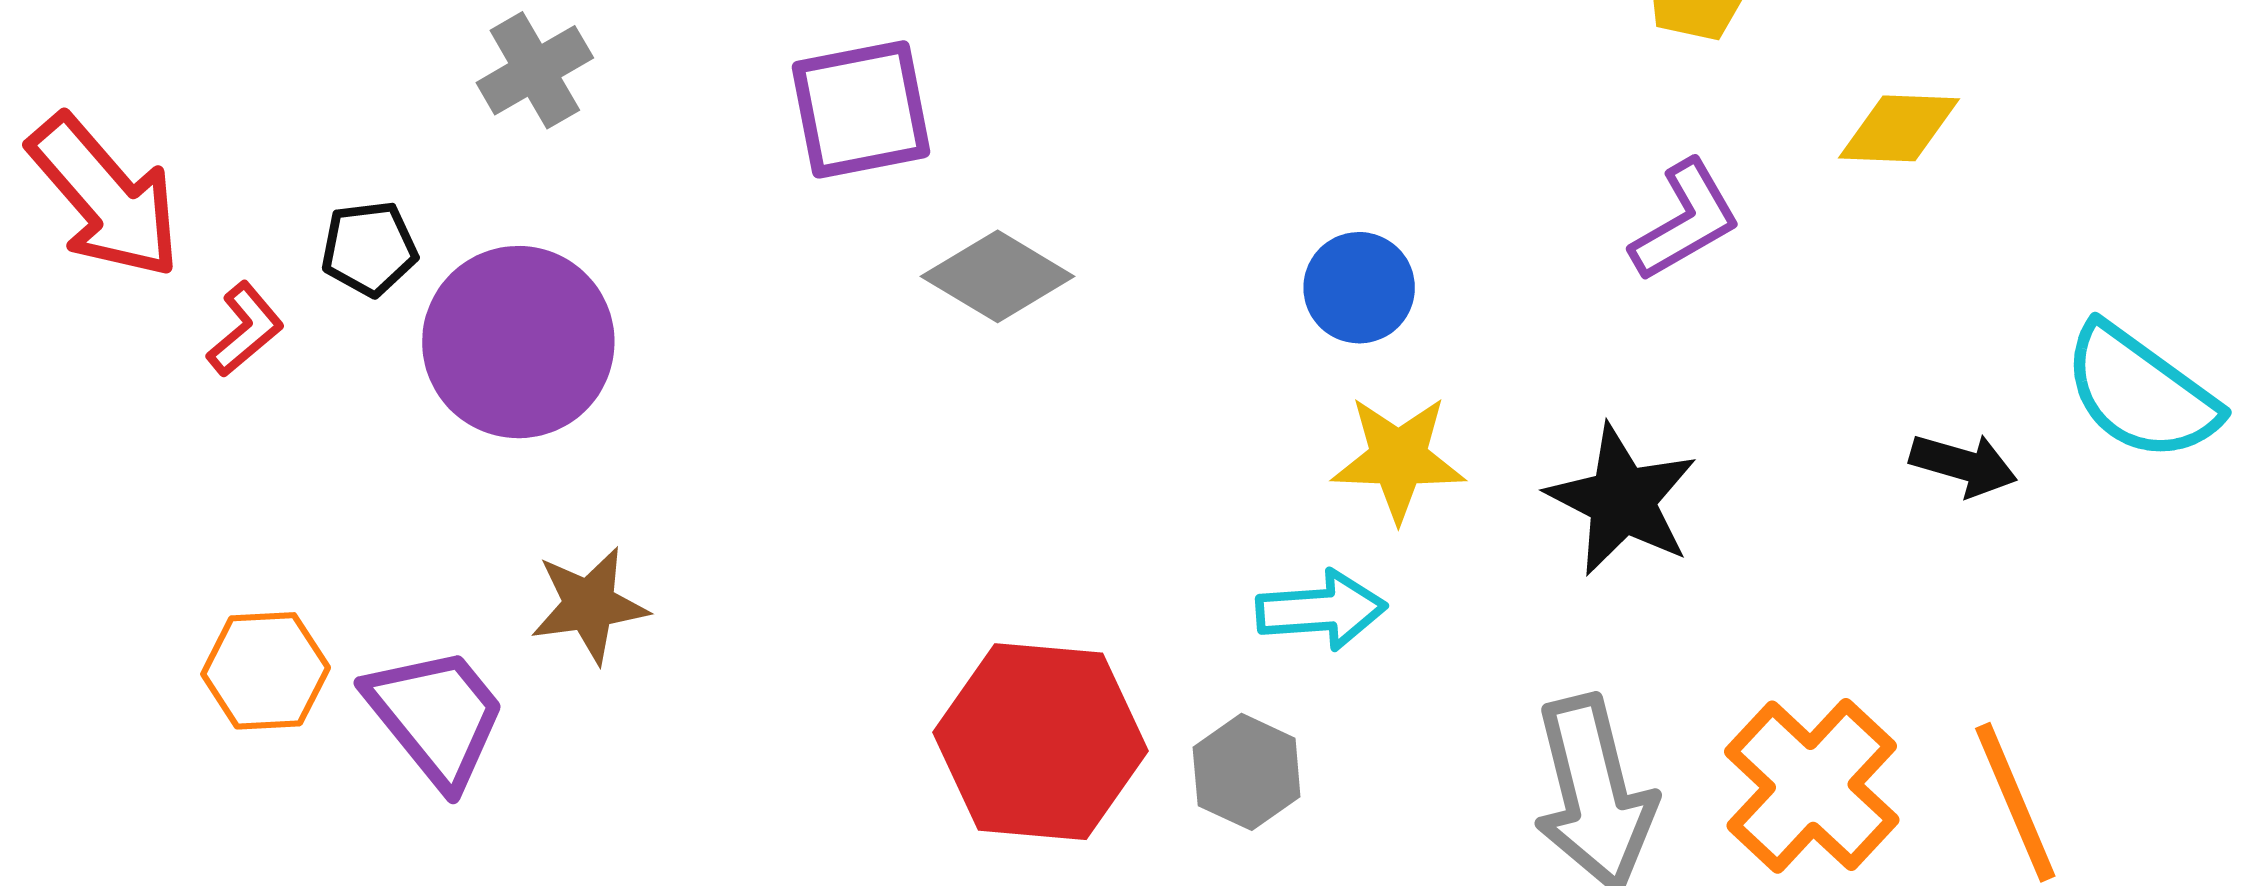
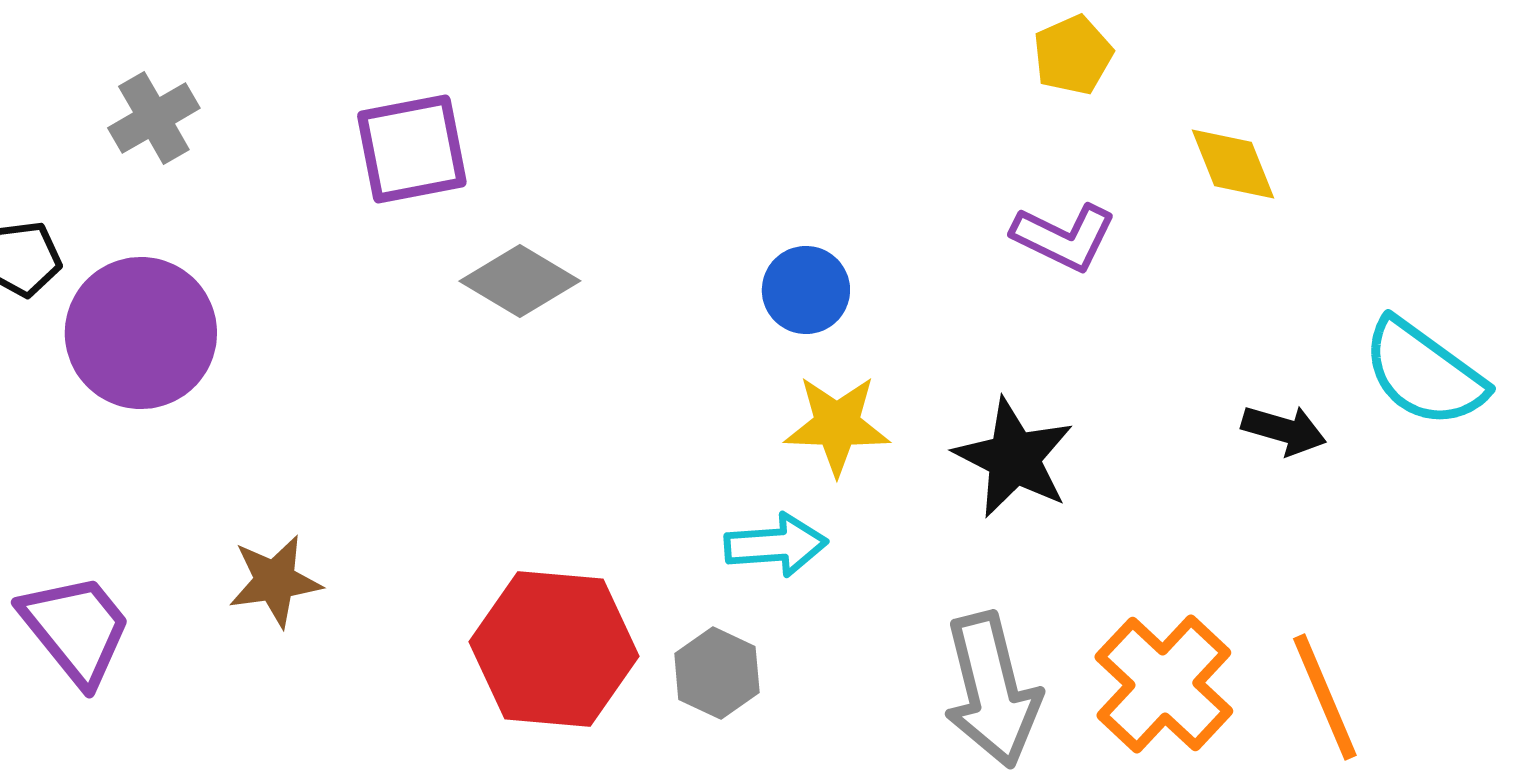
yellow diamond: (1899, 128) -> (1233, 164), turned 66
purple L-shape: (1685, 221) -> (1064, 237), turned 56
brown star: (589, 605) -> (275, 581), moved

